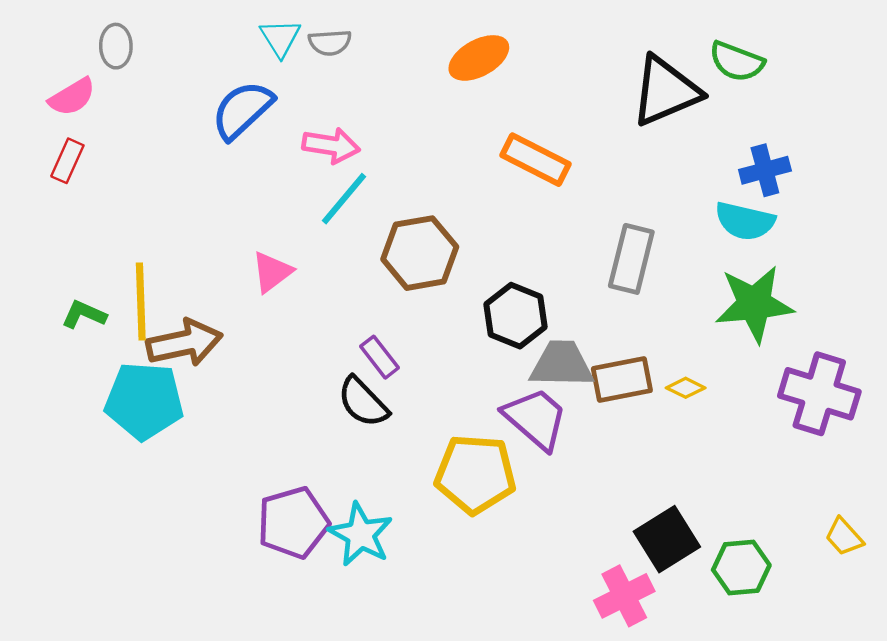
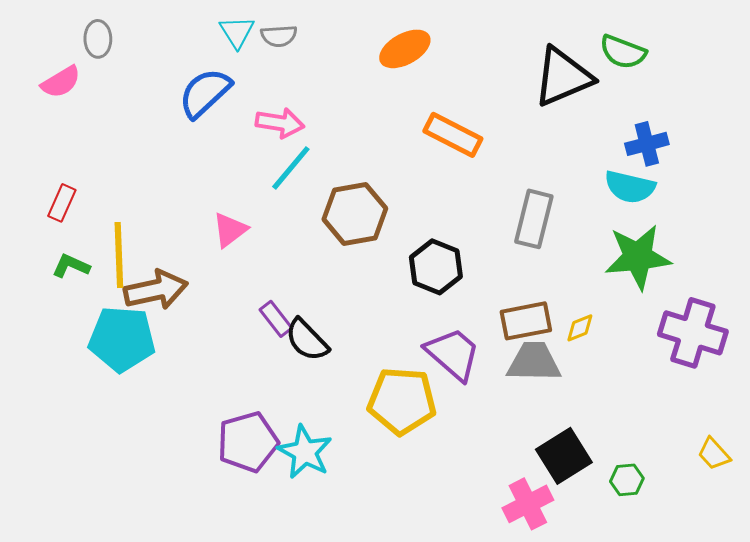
red rectangle: (67, 161) -> (62, 203), moved
purple rectangle: (380, 357) -> (276, 319), moved
gray trapezoid: (562, 364) -> (534, 362), moved
yellow diamond: (686, 388) -> (580, 328), turned -48
green hexagon: (741, 568) -> (627, 480), size x0.7

